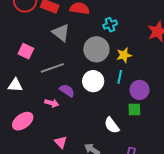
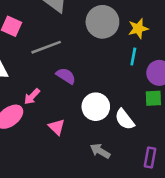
white circle: (93, 81) -> (96, 107), moved
pink arrow: (52, 103) -> (32, 96), moved, turned 120
pink triangle: (61, 142) -> (57, 127), moved

